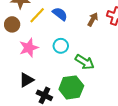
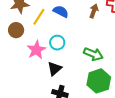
cyan circle: (61, 46) -> (57, 43), moved
black triangle: (26, 80) -> (55, 69), moved
green hexagon: (71, 87) -> (99, 81), moved

